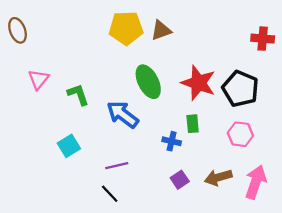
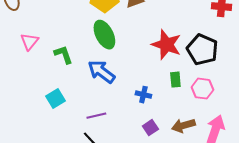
green ellipse: (148, 82) -> (104, 35), moved
green rectangle: (193, 124) -> (175, 80), moved

